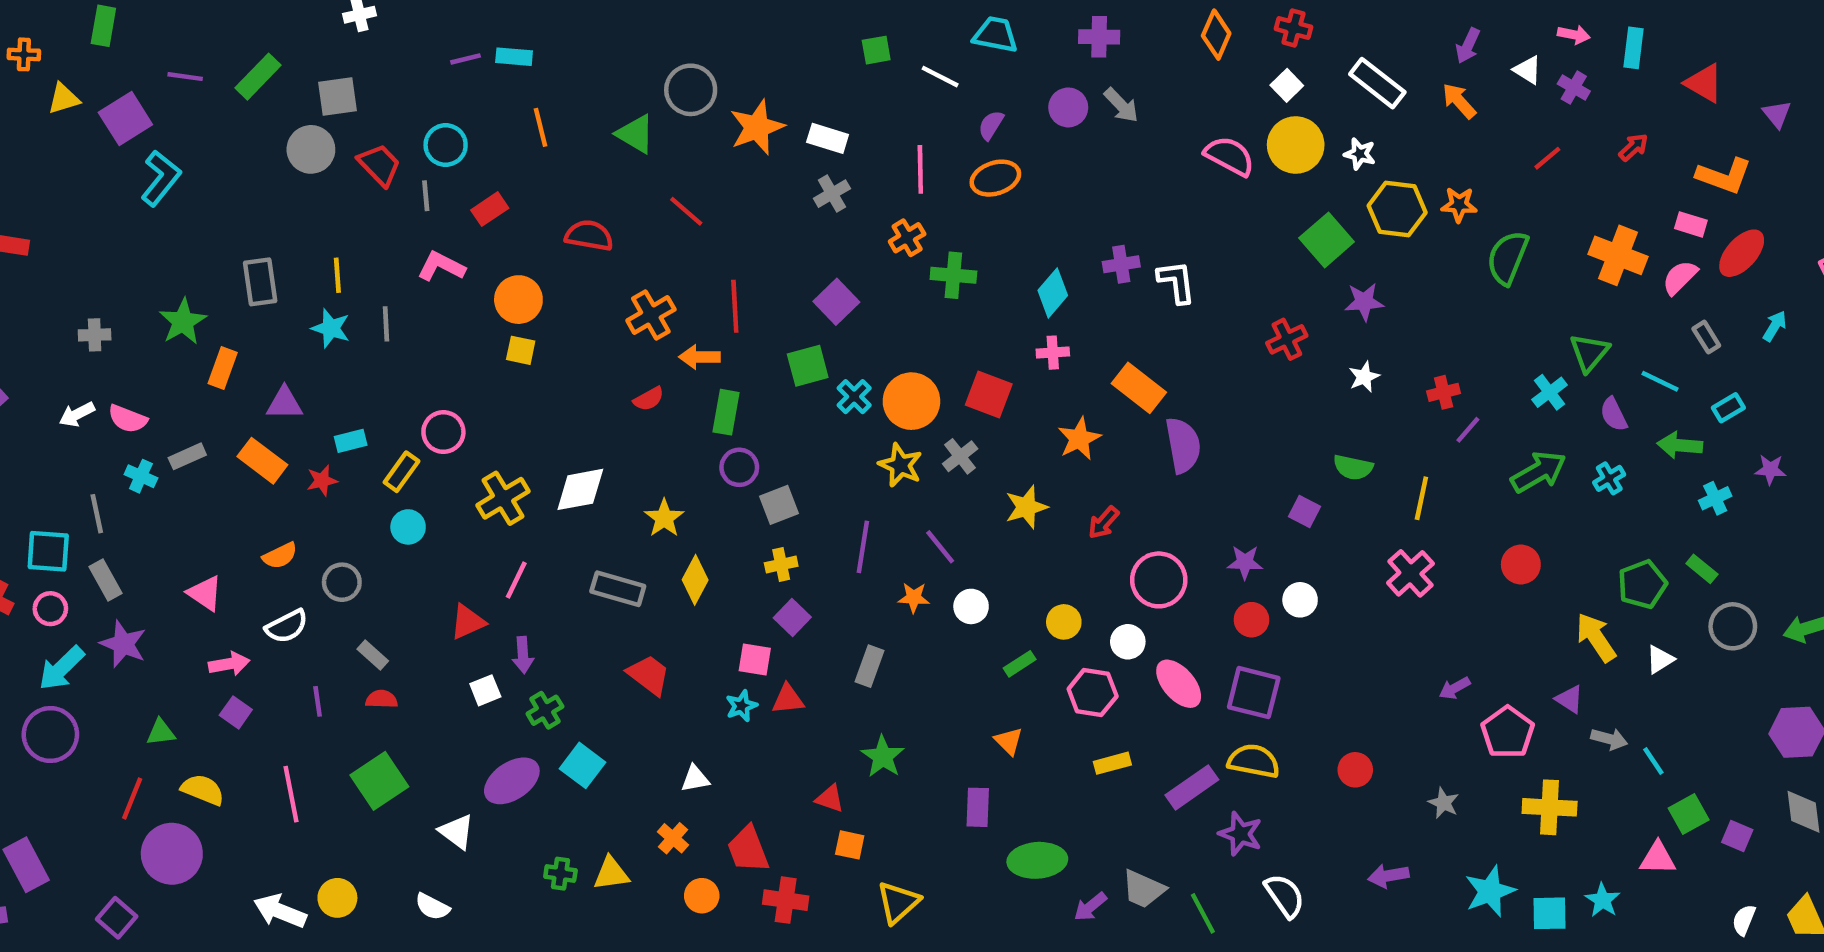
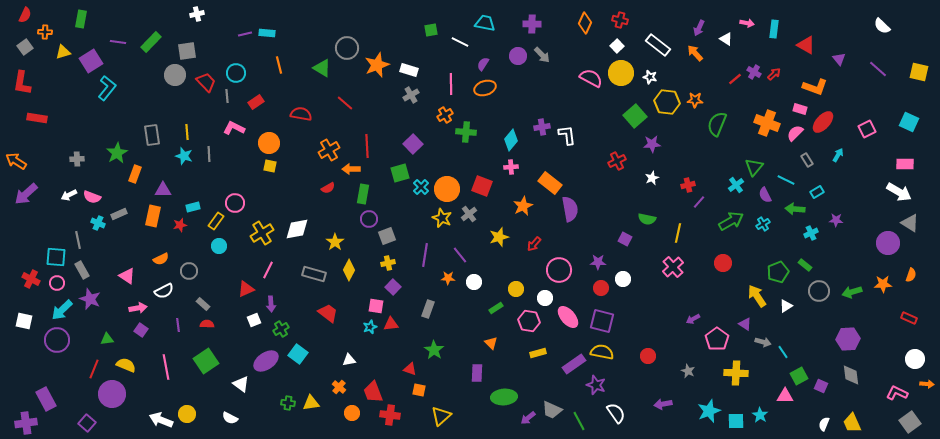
purple cross: (1574, 88) -> (754, 72), moved
orange rectangle: (262, 461) -> (153, 216), turned 65

